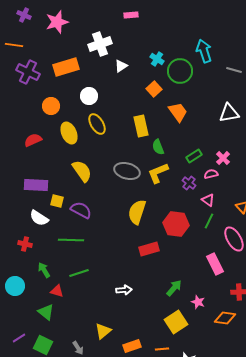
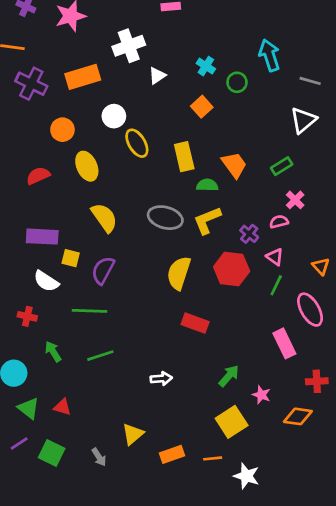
green circle: (180, 71) -> (237, 82), size x0.6
orange trapezoid: (178, 112) -> (234, 165), moved
white triangle: (229, 113) -> (303, 120), moved, turned -30
yellow ellipse: (97, 124) -> (137, 143), moved
green semicircle: (158, 147) -> (207, 185), turned 112
green rectangle: (194, 156) -> (282, 166), moved
purple semicircle: (81, 210) -> (103, 270), turned -90
red hexagon: (176, 224) -> (232, 269), moved
red rectangle: (149, 249) -> (195, 323), turned 36
red triangle: (57, 291) -> (62, 407), moved
green triangle: (46, 312) -> (29, 408), moved

